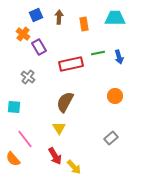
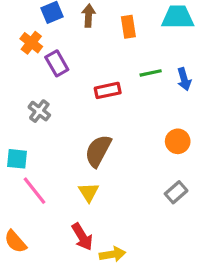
red rectangle: (71, 64) -> (108, 90), size x0.7
gray rectangle: (111, 138) -> (176, 192), moved
pink line: (25, 139) -> (34, 191), moved
yellow arrow: (74, 167) -> (112, 254), turned -56

